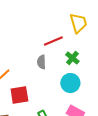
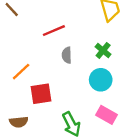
red line: (53, 41) -> (54, 31), moved

